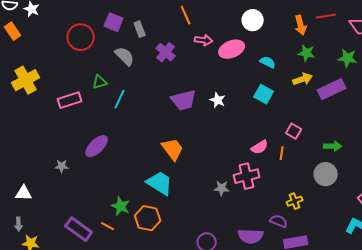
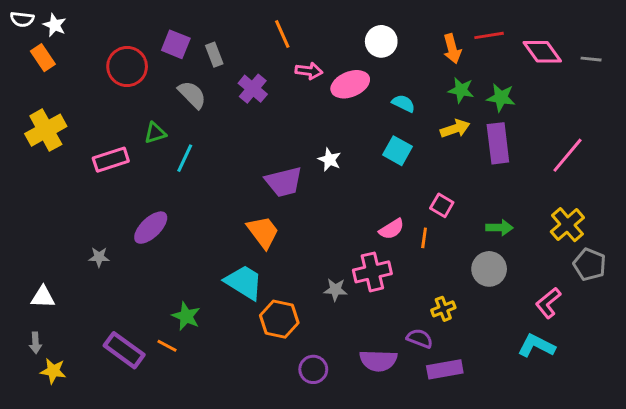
orange rectangle: (13, 31) -> (43, 58), moved
green star: (348, 58) -> (501, 98), moved
purple rectangle: (332, 89) -> (498, 143), turned -72
purple trapezoid: (184, 100) -> (284, 182), moved
orange hexagon: (148, 218) -> (279, 319), moved

